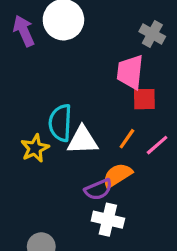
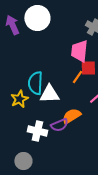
orange line: (127, 139) -> (77, 77), moved
white cross: (108, 220) -> (37, 131), moved

